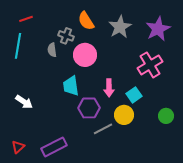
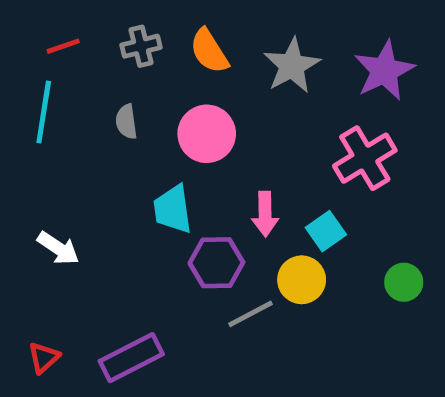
gray cross: (66, 36) -> (141, 46), moved, turned -35

